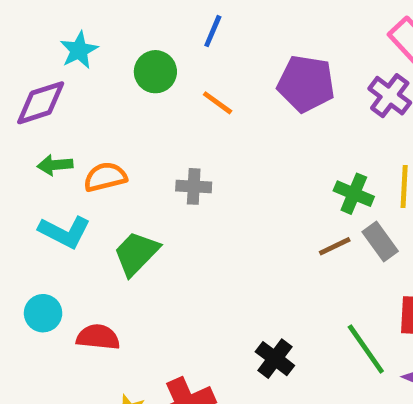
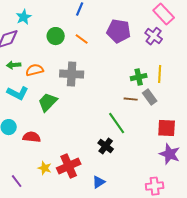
green circle: (155, 72) -> (56, 36), moved
gray cross: (194, 186) -> (72, 74), size x1.6
green cross: (354, 194) -> (139, 77), turned -35
brown line: (335, 246) -> (131, 99), turned 32
green line: (366, 349) -> (117, 123), moved

